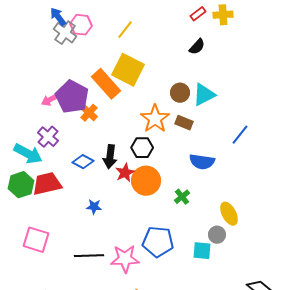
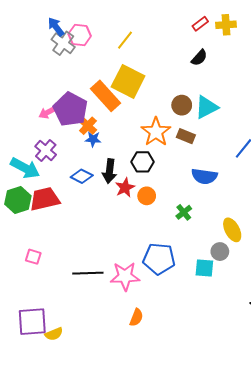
orange circle: (146, 181) -> (147, 196), size x0.6
blue star: (94, 207) -> (93, 139), moved
pink square: (36, 240) -> (33, 257), size x0.6

